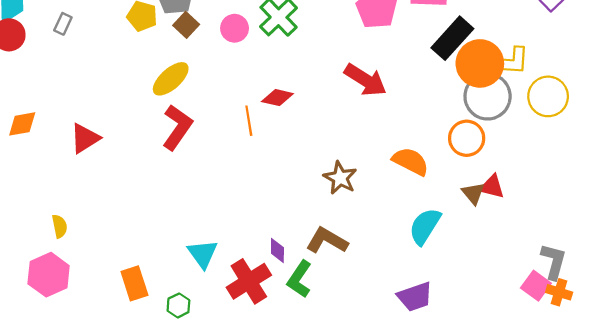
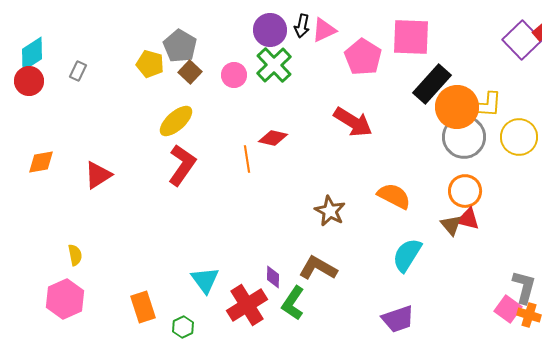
orange circle: (467, 138) -> (465, 191), moved

